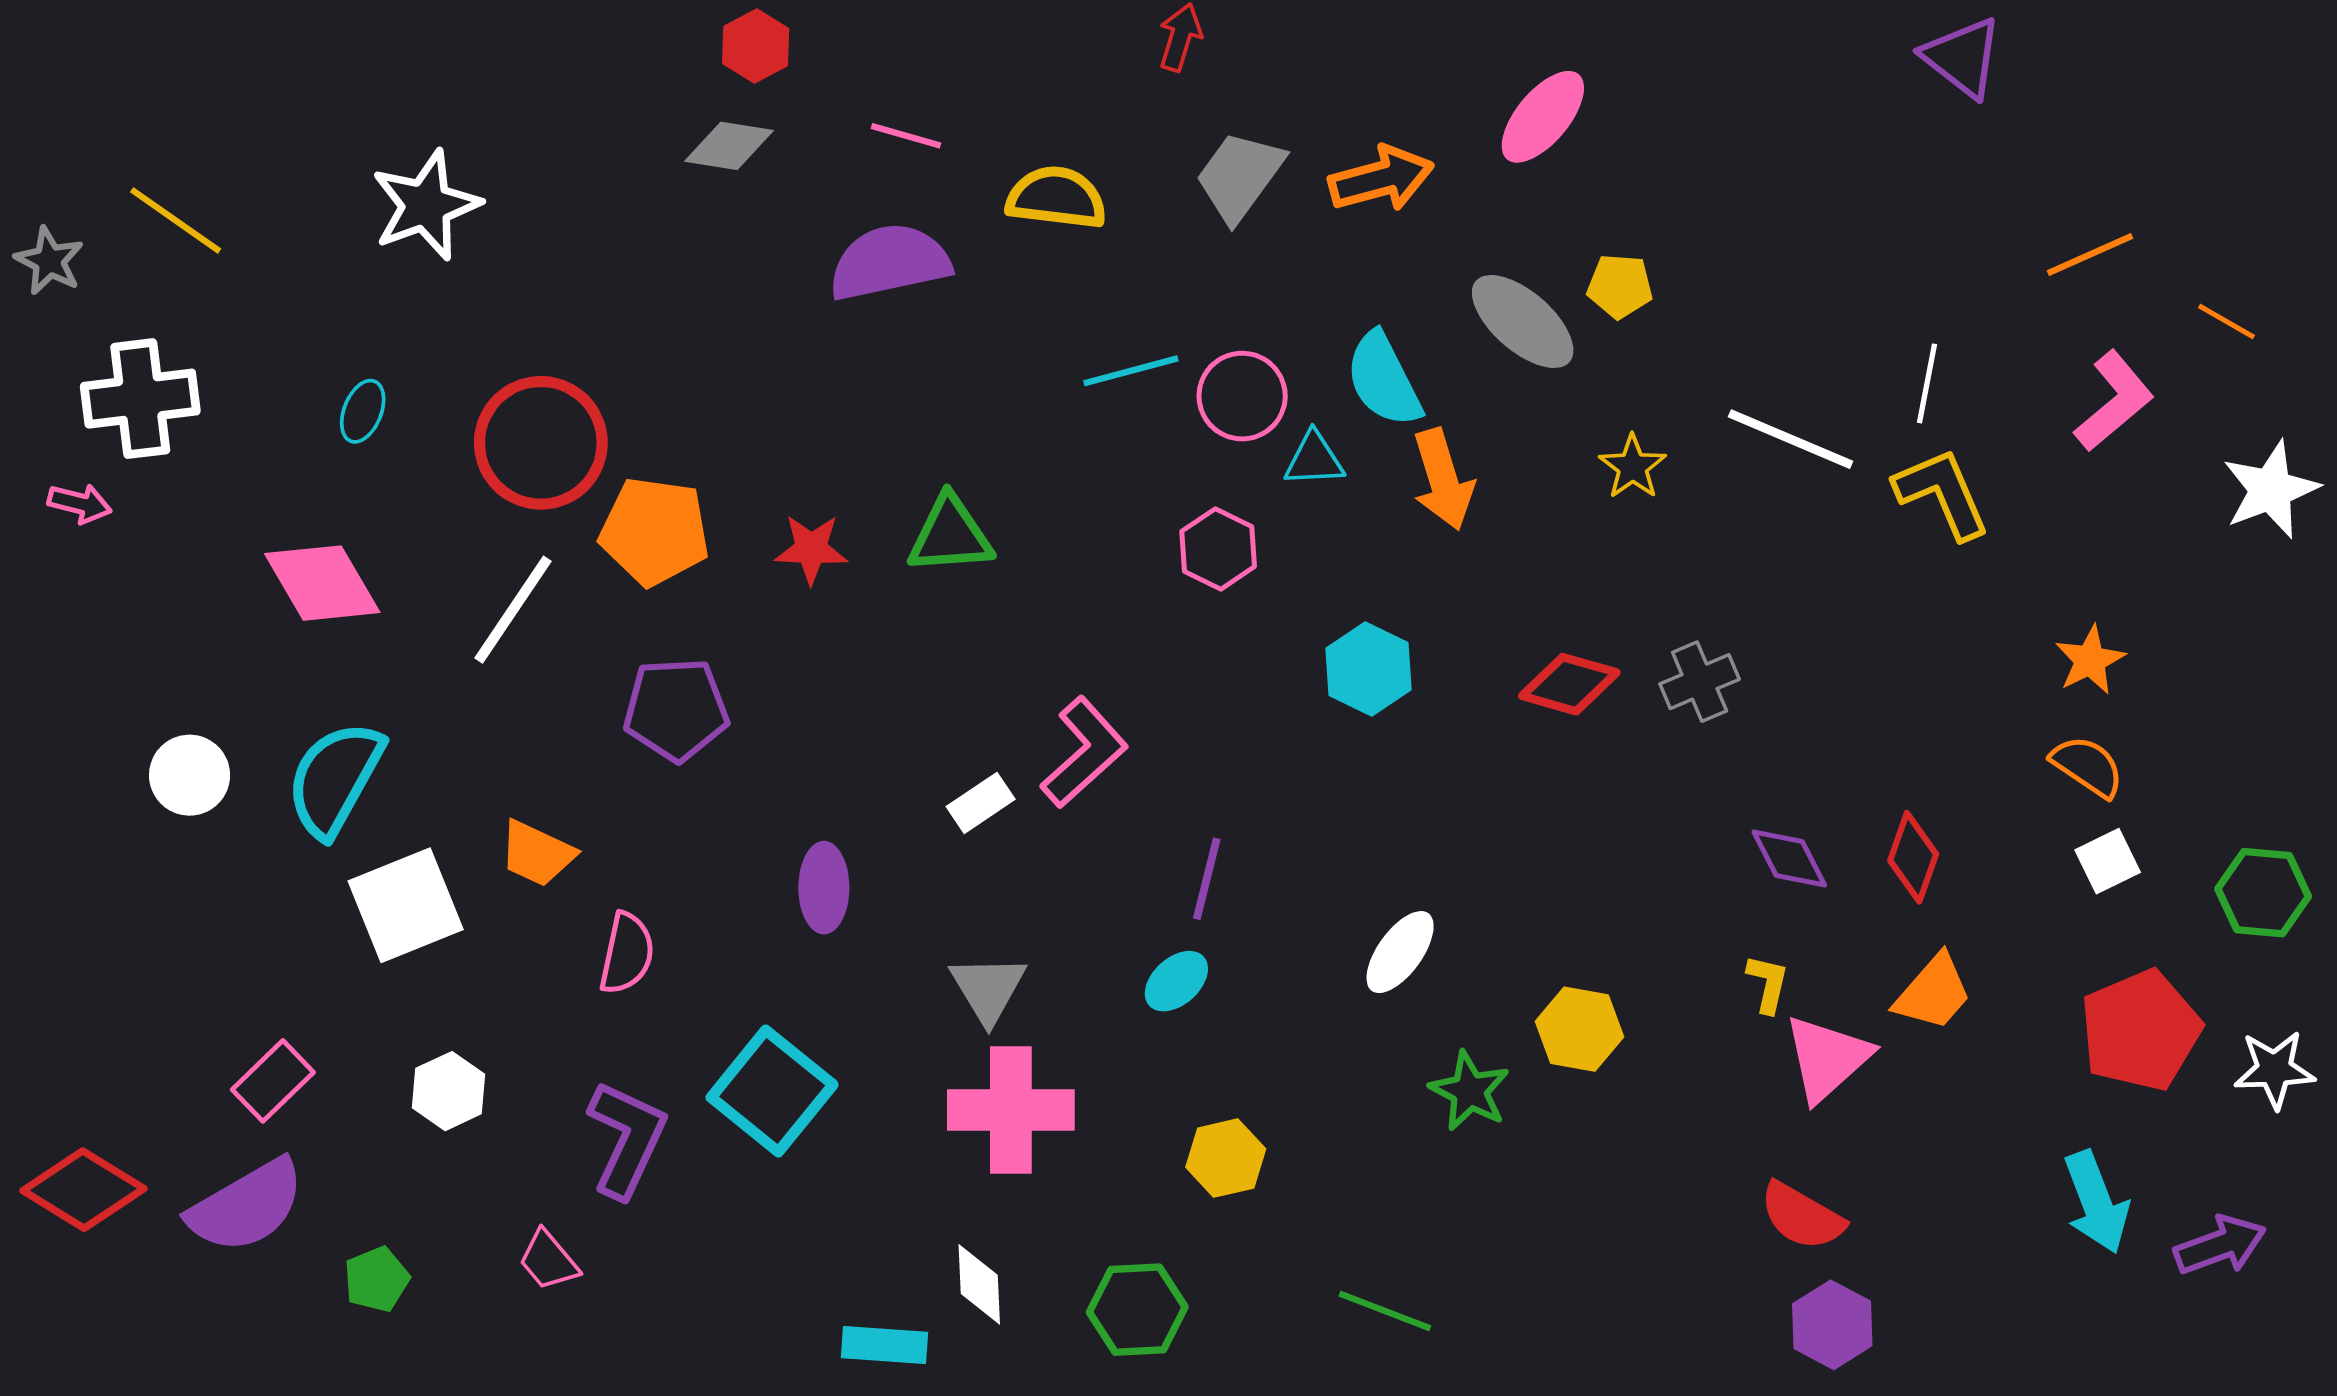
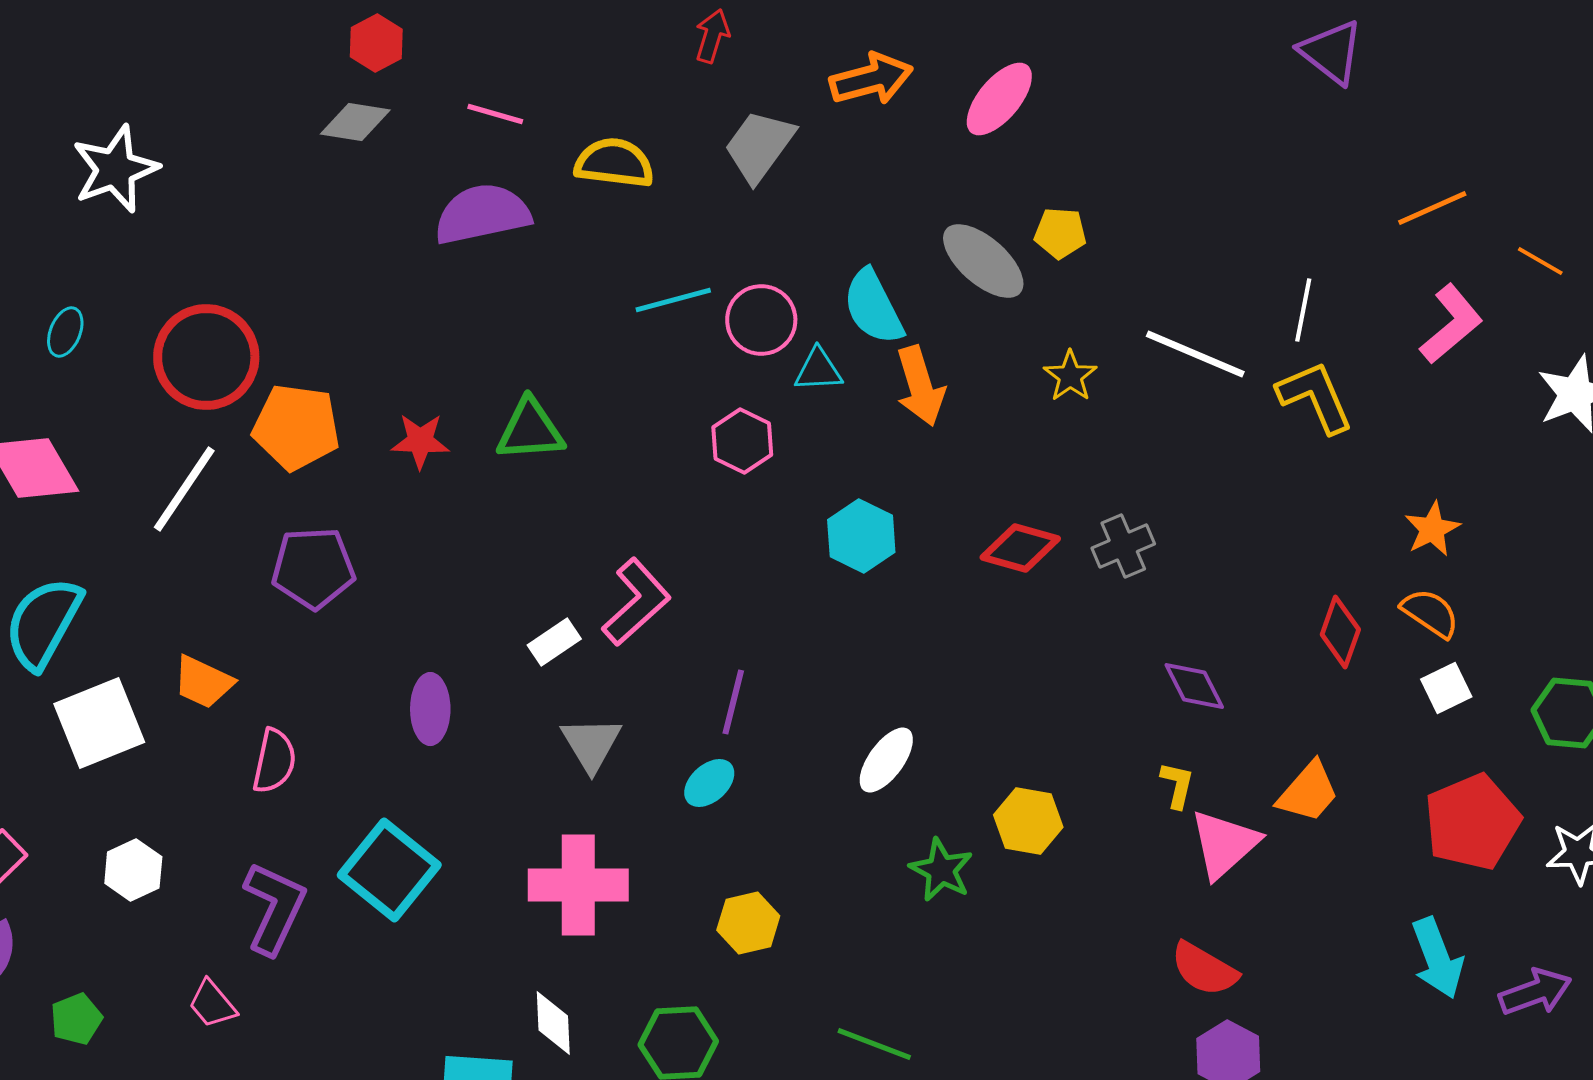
orange arrow: (1381, 179) -> (871, 79), moved
red diamond: (1913, 857) -> (1340, 632), moved
gray triangle: (988, 989) -> (591, 744), moved

